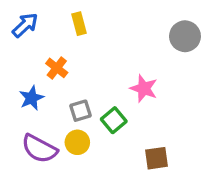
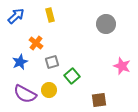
gray circle: (185, 36) -> (106, 24), moved
pink star: (144, 88) -> (122, 66), moved
gray square: (81, 111) -> (52, 62), moved

